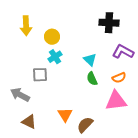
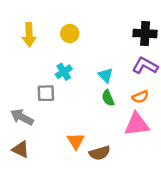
black cross: (109, 23) -> (145, 33), moved
yellow circle: (52, 37) -> (70, 33), moved
brown triangle: (29, 122) -> (21, 149), moved
brown semicircle: (85, 125) -> (100, 153), turned -150

